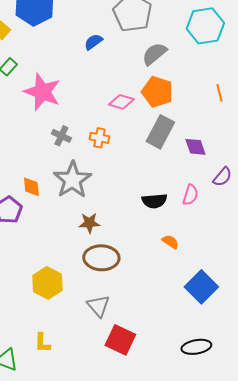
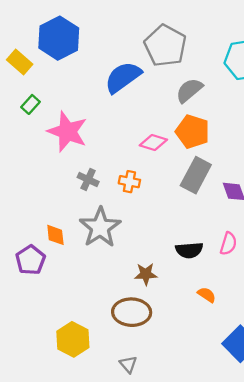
blue semicircle: (93, 42) -> (123, 77), size x1.8
brown star: (89, 223) -> (146, 274), moved
gray triangle: (98, 306) -> (128, 364), size x0.7

